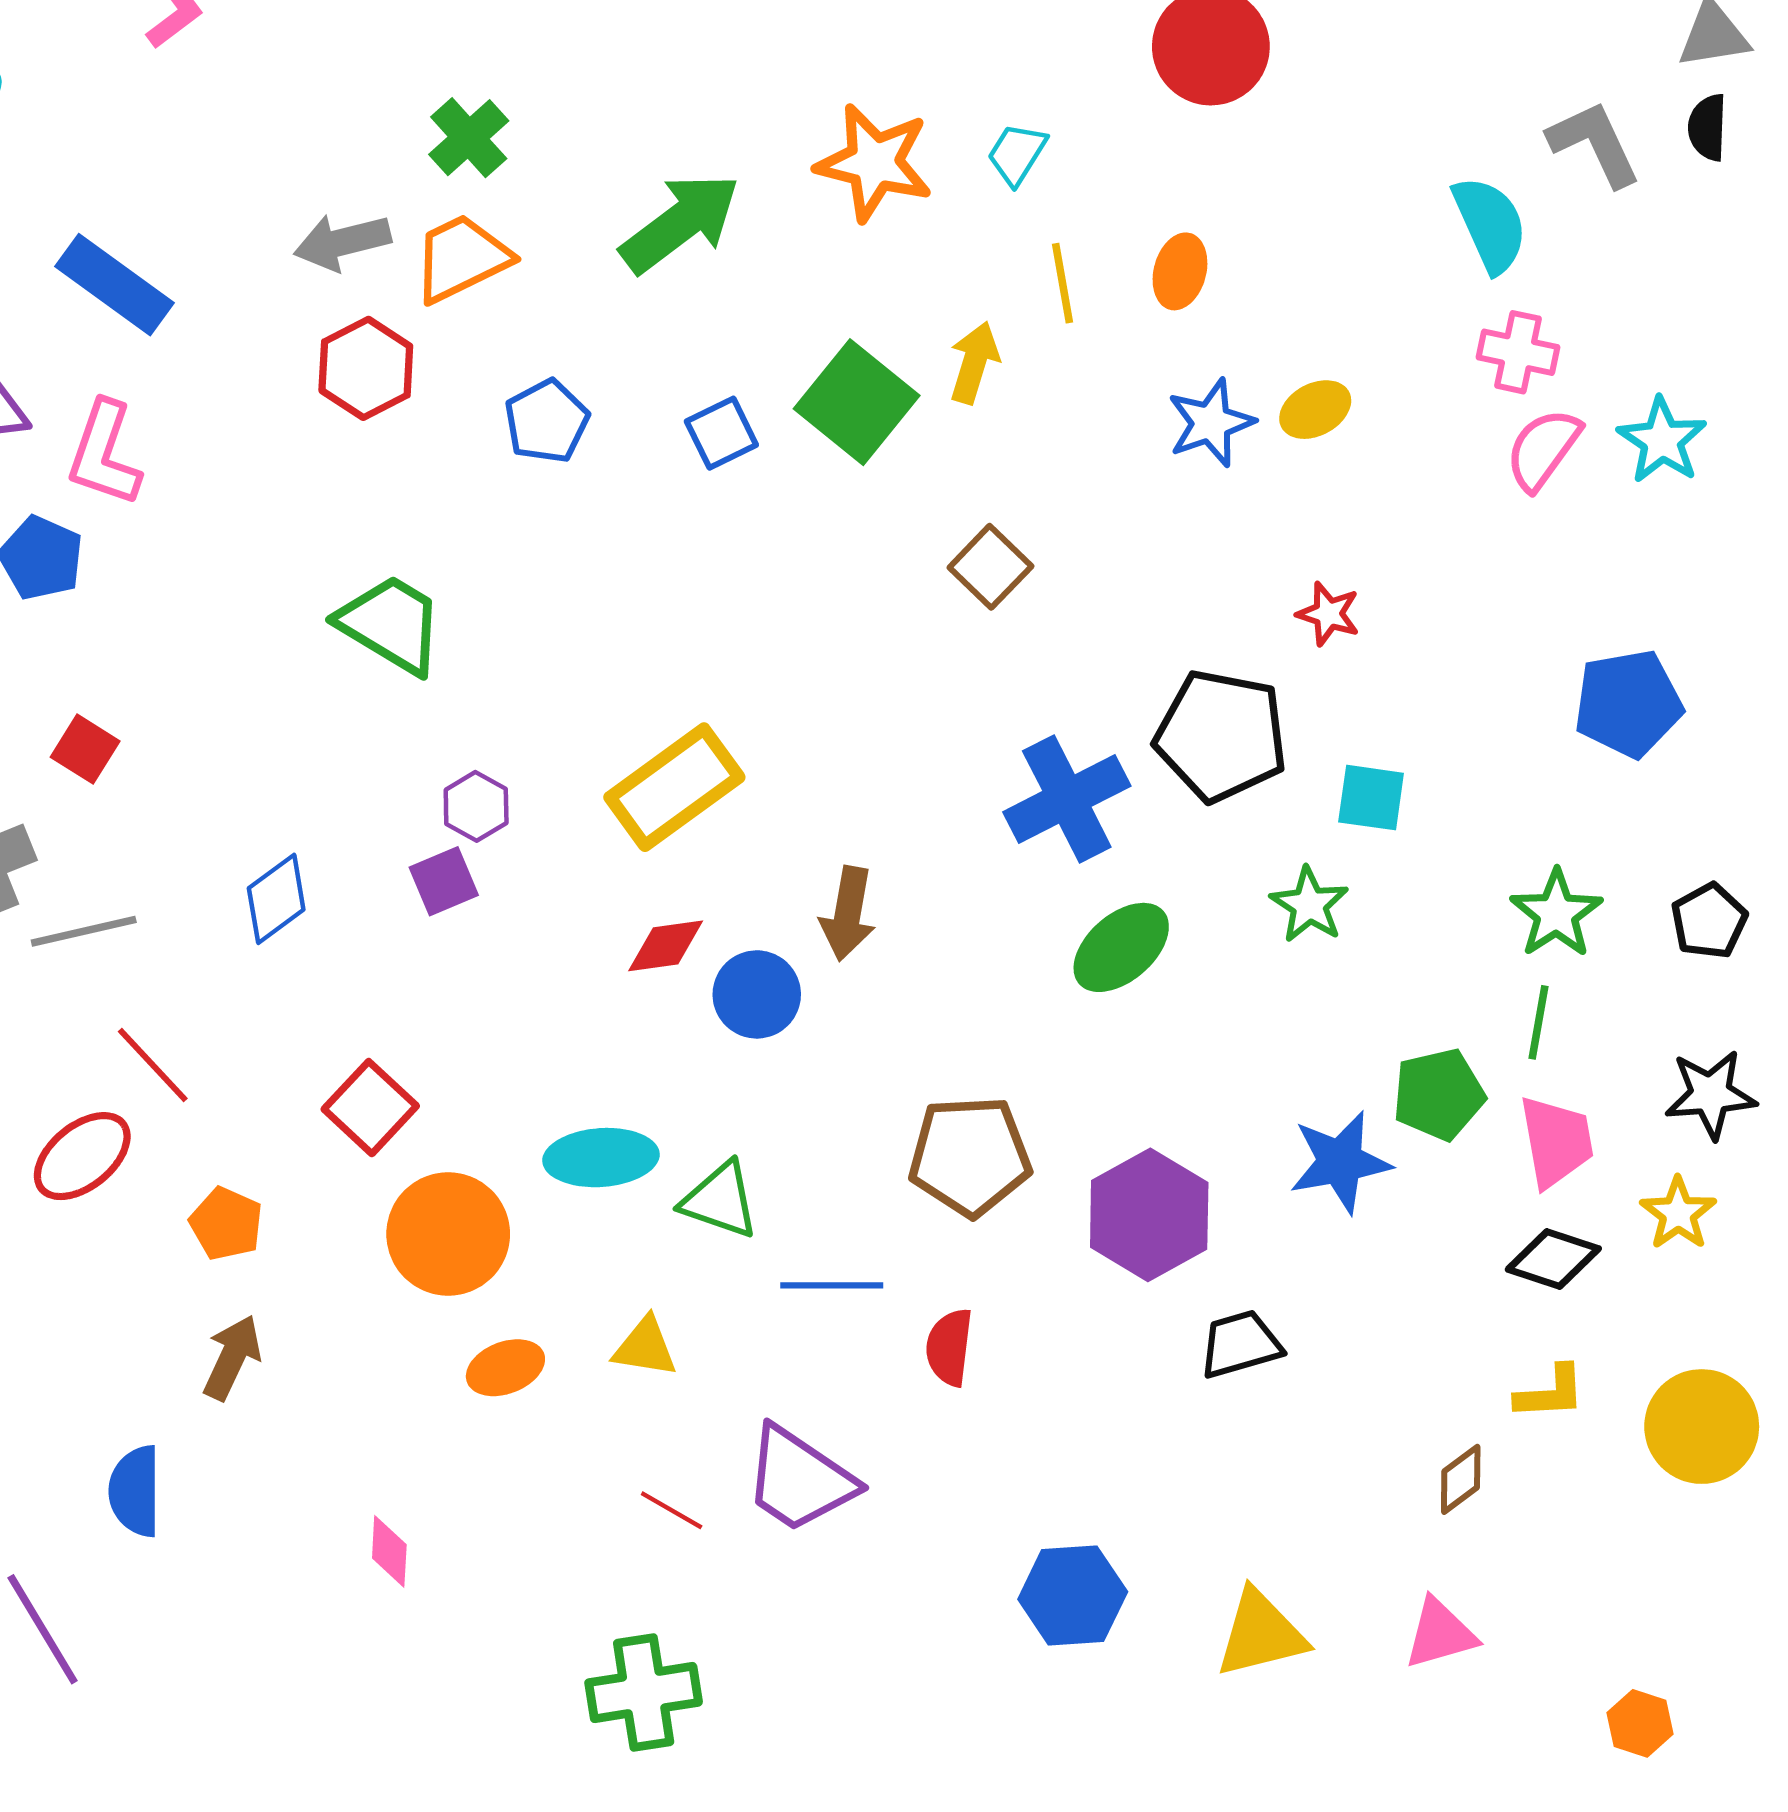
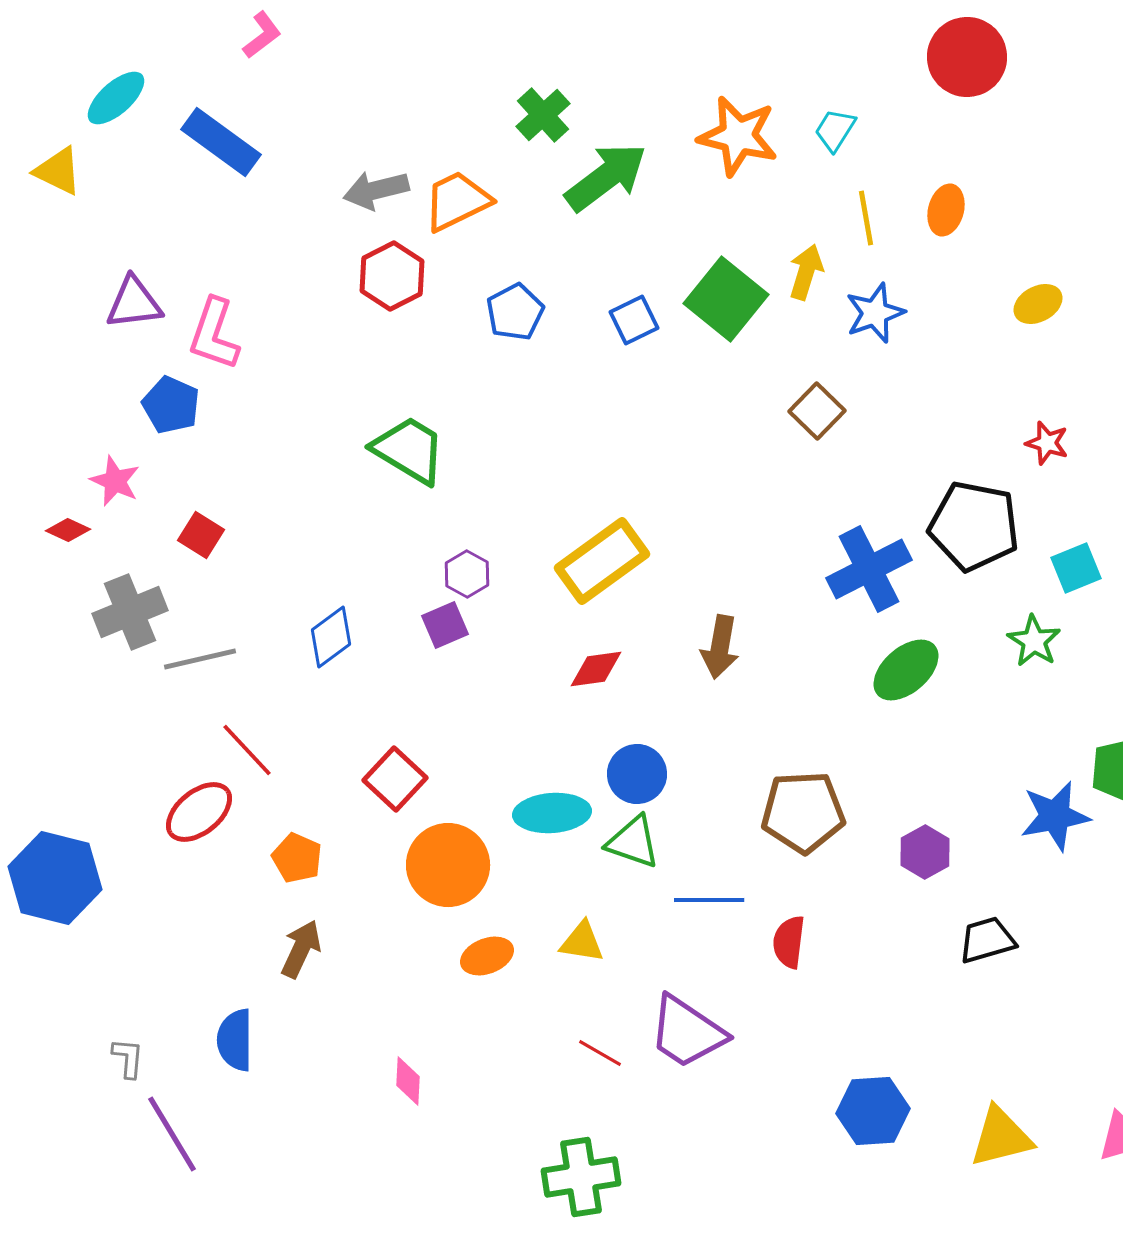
green cross: (469, 138) -> (543, 115), moved
blue rectangle: (115, 285) -> (221, 142), moved
blue star: (1211, 423) -> (875, 313), moved
cyan square: (1371, 798) -> (1076, 568), turned -30
blue circle: (757, 994) -> (637, 774), moved
purple hexagon: (1149, 1215) -> (925, 852), size x0.6

